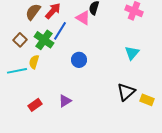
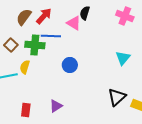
blue line: (60, 31) -> (51, 36), turned 60
green cross: (44, 40) -> (35, 45), turned -30
red rectangle: (35, 105) -> (26, 110), turned -48

